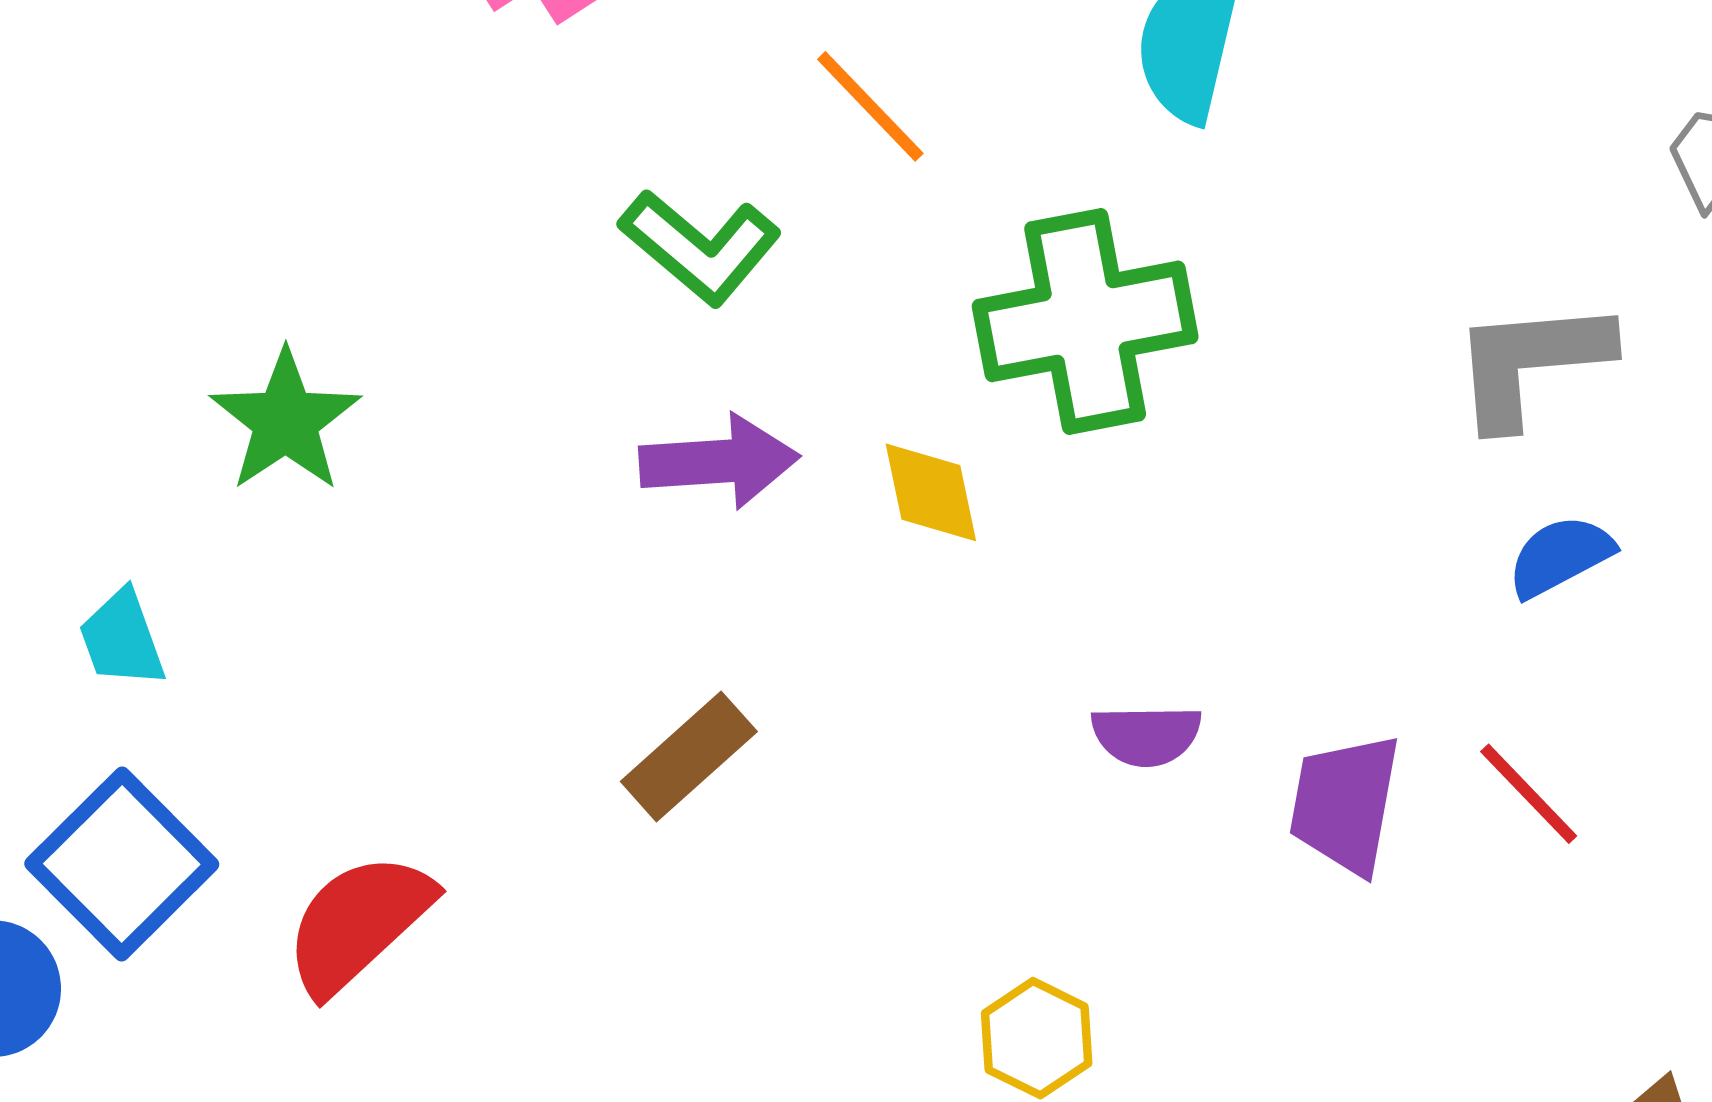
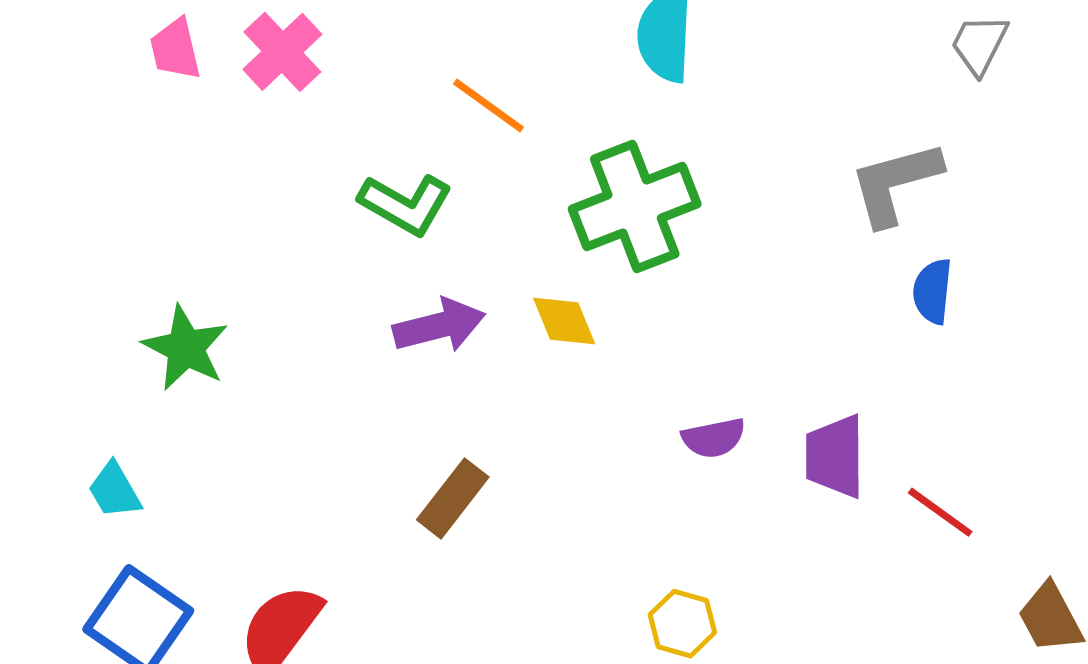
blue semicircle: (1560, 556) -> (933, 291), turned -46
red line: (1529, 794) -> (940, 512), moved

